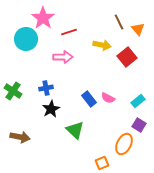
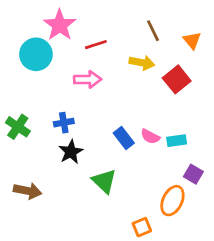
brown line: (119, 22) -> (153, 31), moved
cyan rectangle: (138, 101) -> (177, 141), moved, turned 32

